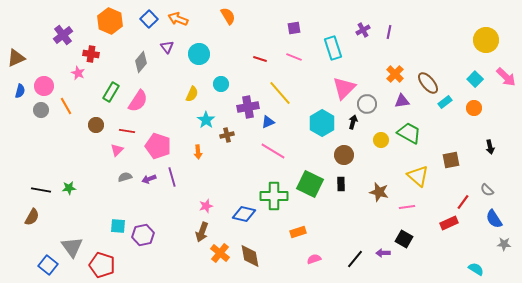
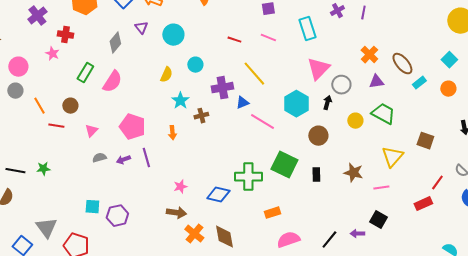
orange line: (66, 106) -> (39, 106), moved
red line: (127, 131) -> (56, 126), moved
pink line: (273, 151) -> (262, 122), moved
brown square: (451, 160) -> (425, 141), turned 30
yellow triangle: (418, 176) -> (392, 157), turned 30
black rectangle: (341, 184) -> (316, 175), moved
brown arrow: (202, 232) -> (176, 213), turned -102
pink semicircle: (314, 259) -> (288, 240), size x1.6

